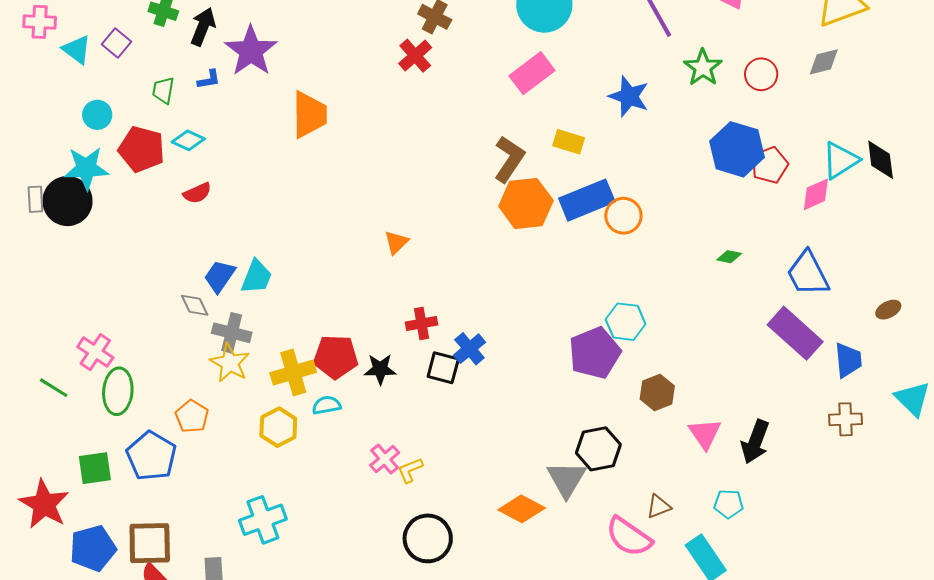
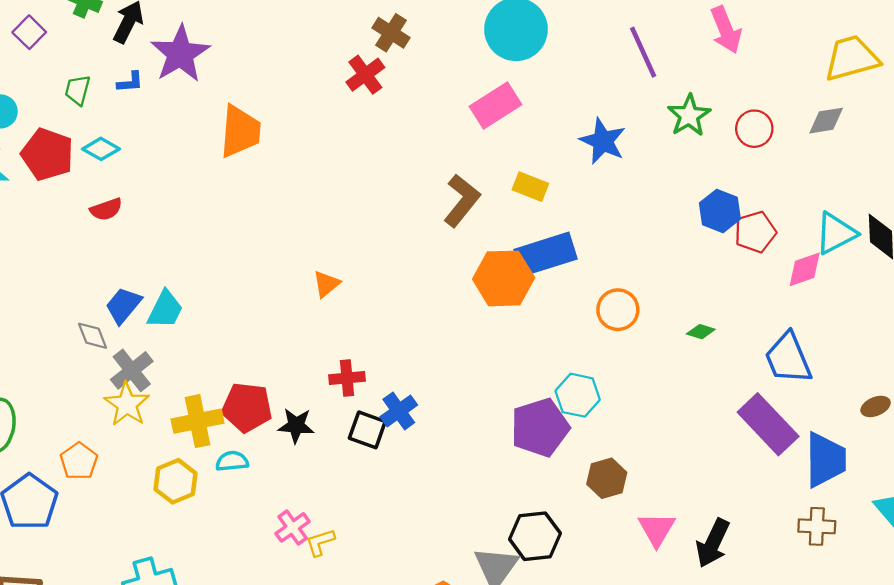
blue hexagon: (737, 149) -> (720, 211), size x0.7
orange hexagon: (526, 203) -> (504, 278), moved
orange circle: (623, 216) -> (618, 310), moved
gray cross: (232, 333) -> (132, 370), turned 33
blue trapezoid: (848, 360) -> (825, 460), size x1.4

